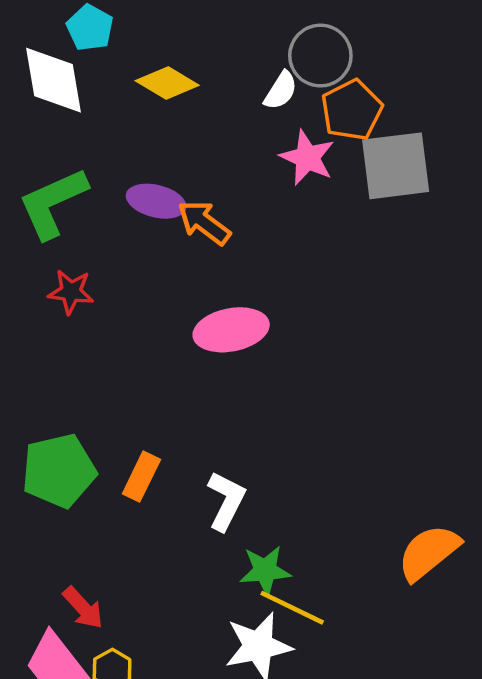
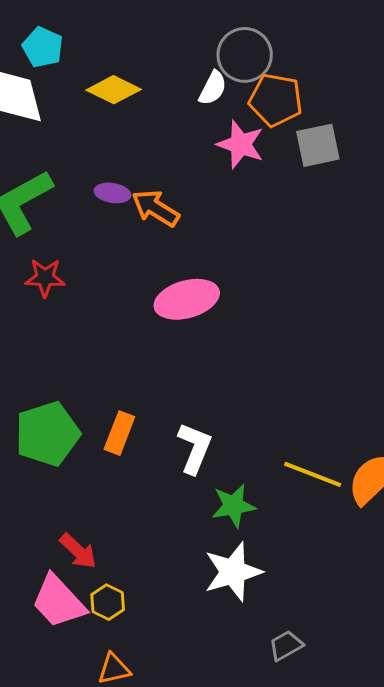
orange pentagon: (352, 110) -> (276, 100), turned -30
gray square: (396, 166) -> (318, 145), size x0.7
purple ellipse: (156, 201) -> (113, 193), size x0.7
yellow line: (292, 608) -> (313, 474), moved

